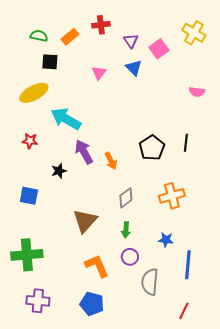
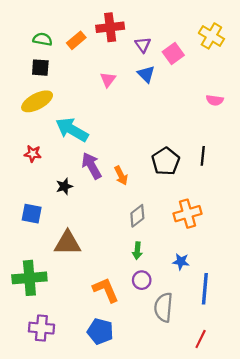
red cross: (101, 25) -> (110, 27), size x1.4
black square: (50, 62) -> (40, 68), moved
brown triangle: (85, 221) -> (68, 243), moved, turned 48

